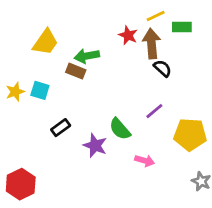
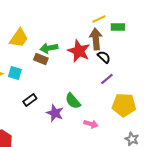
red star: (128, 35) -> (79, 51), moved, size x1.6
purple line: (154, 111) -> (107, 79), moved

